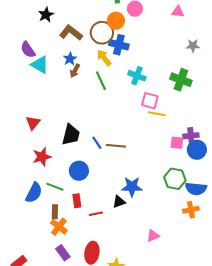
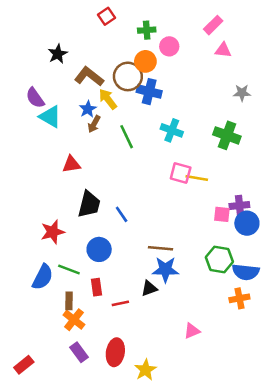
yellow arrow: (104, 58) -> (108, 99), moved
pink square: (150, 101) -> (181, 173), moved
red triangle: (33, 123) -> (71, 164), moved, turned 42
brown line: (116, 146) -> (160, 248), moved

